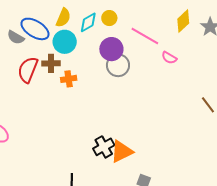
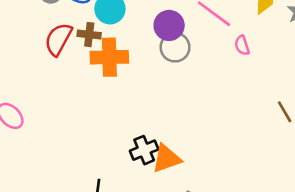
pink semicircle: (169, 58) -> (242, 45), turned 35
orange cross: (69, 79) -> (109, 57), size x1.8

